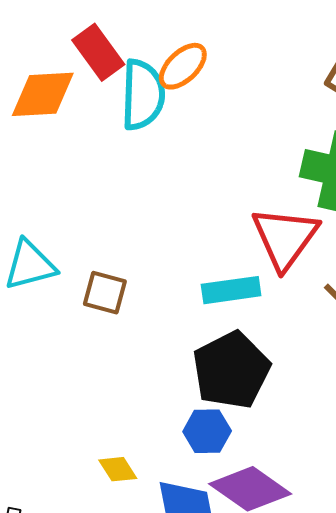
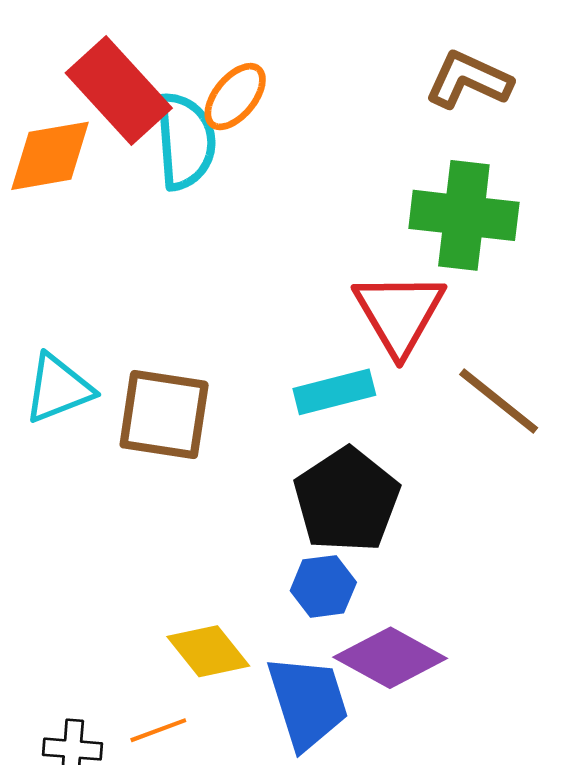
red rectangle: (98, 52) -> (119, 90), size x1.4
brown square: (105, 293) -> (164, 415), size x1.6
yellow diamond: (118, 469) -> (208, 651), size x1.5

